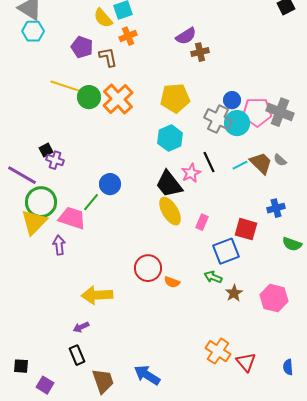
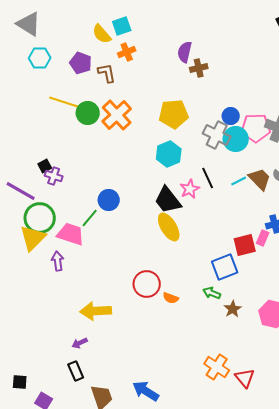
cyan hexagon: (33, 31) -> (40, 58), moved
purple semicircle: (186, 36) -> (185, 52), turned 135
pink rectangle: (202, 222) -> (263, 238), moved
red square: (246, 229) -> (245, 245), turned -30

